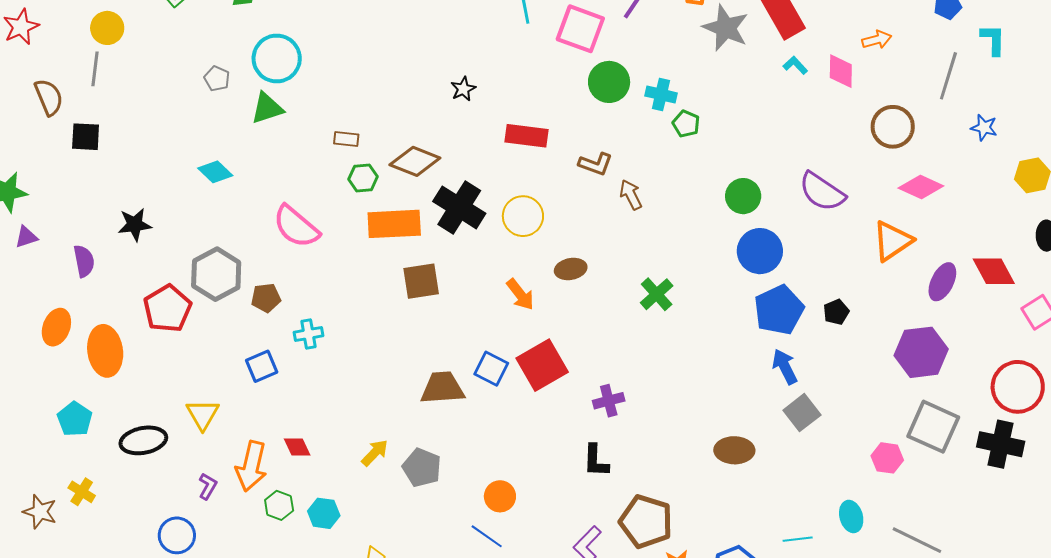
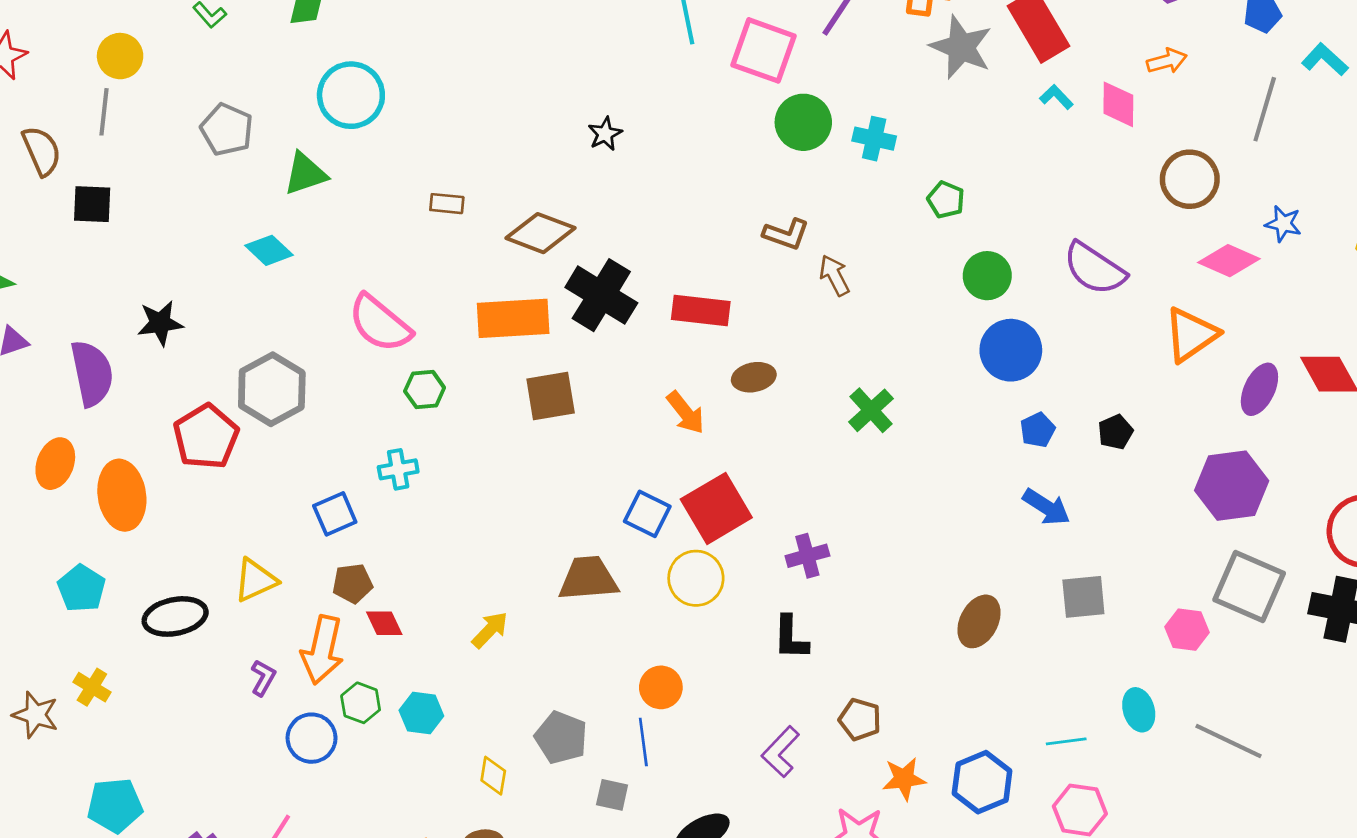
cyan L-shape: (993, 40) -> (1325, 59), turned -48
gray pentagon: (217, 79) -> (227, 129), moved, size x1.5
green triangle: (267, 108) -> (305, 174), moved
green pentagon: (686, 124) -> (946, 200), moved
blue star: (984, 128) -> (1283, 224), moved
red rectangle: (526, 136) -> (701, 310), moved
green hexagon: (363, 178) -> (425, 389), moved
yellow circle: (523, 216) -> (696, 578), moved
purple semicircle: (84, 261) -> (92, 373), size x1.5
brown pentagon: (266, 298) -> (353, 583), moved
blue pentagon: (779, 310) -> (1038, 430), size x0.5
blue arrow: (785, 367) -> (1046, 507), turned 150
brown trapezoid: (442, 388) -> (588, 579), moved
gray square: (802, 413) -> (1083, 597), moved, turned 33
yellow triangle: (203, 414) -> (255, 580), turned 36
brown ellipse: (734, 450) -> (979, 621), turned -63
gray pentagon: (422, 468) -> (561, 738), moved
brown pentagon: (646, 521) -> (860, 719), size x0.6
blue circle: (177, 535) -> (312, 738), moved
blue line: (487, 536) -> (643, 742), turned 48

